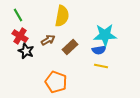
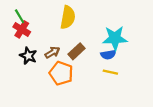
red cross: (20, 36) -> (22, 29), moved
brown arrow: (48, 40) -> (52, 52), moved
orange pentagon: (56, 82) -> (61, 73), moved

